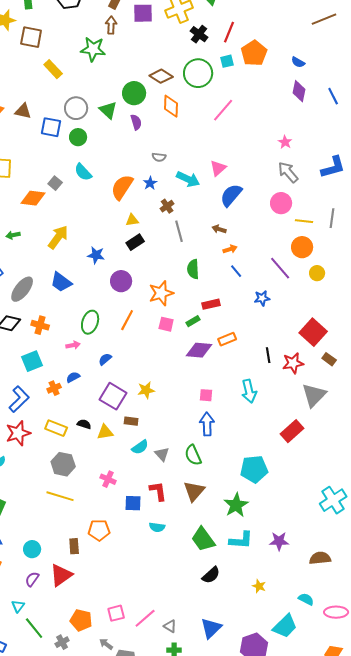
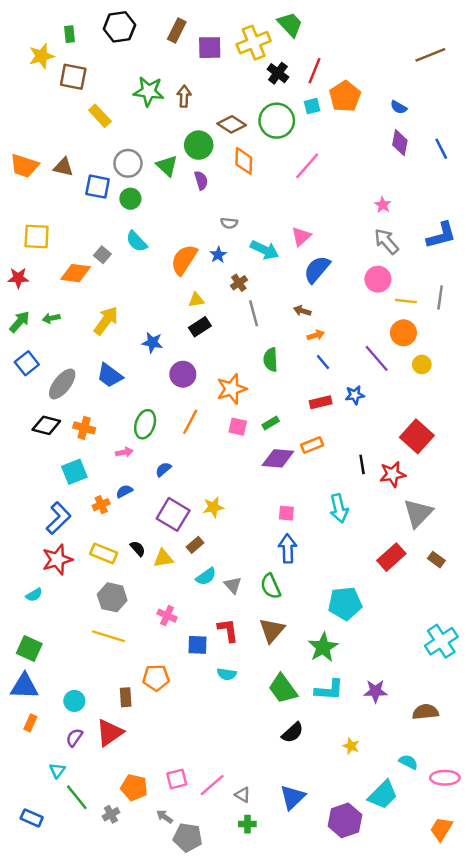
brown arrow: (111, 25) -> (184, 96), moved
red rectangle: (211, 304) -> (321, 402), moved
brown rectangle: (329, 359) -> (436, 560), moved
brown rectangle: (131, 421) -> (195, 545), turned -48
black semicircle: (84, 424) -> (138, 549), turned 32

